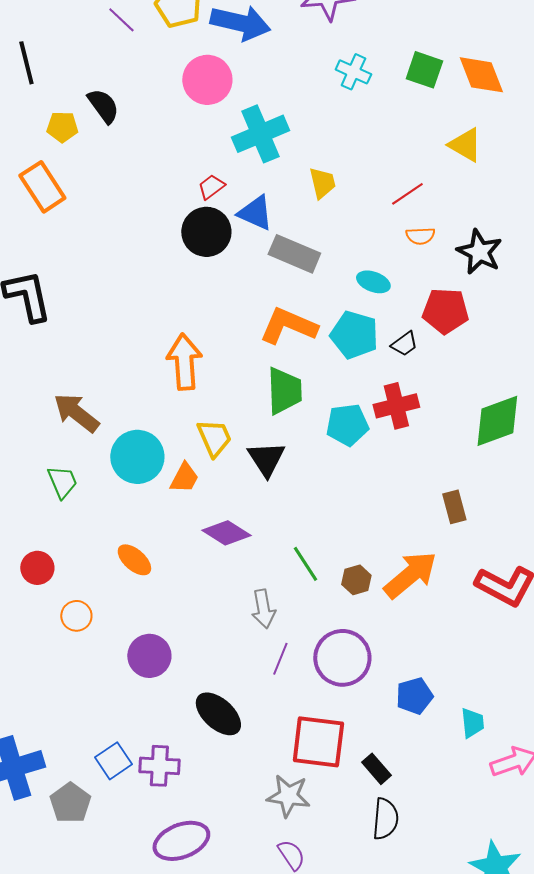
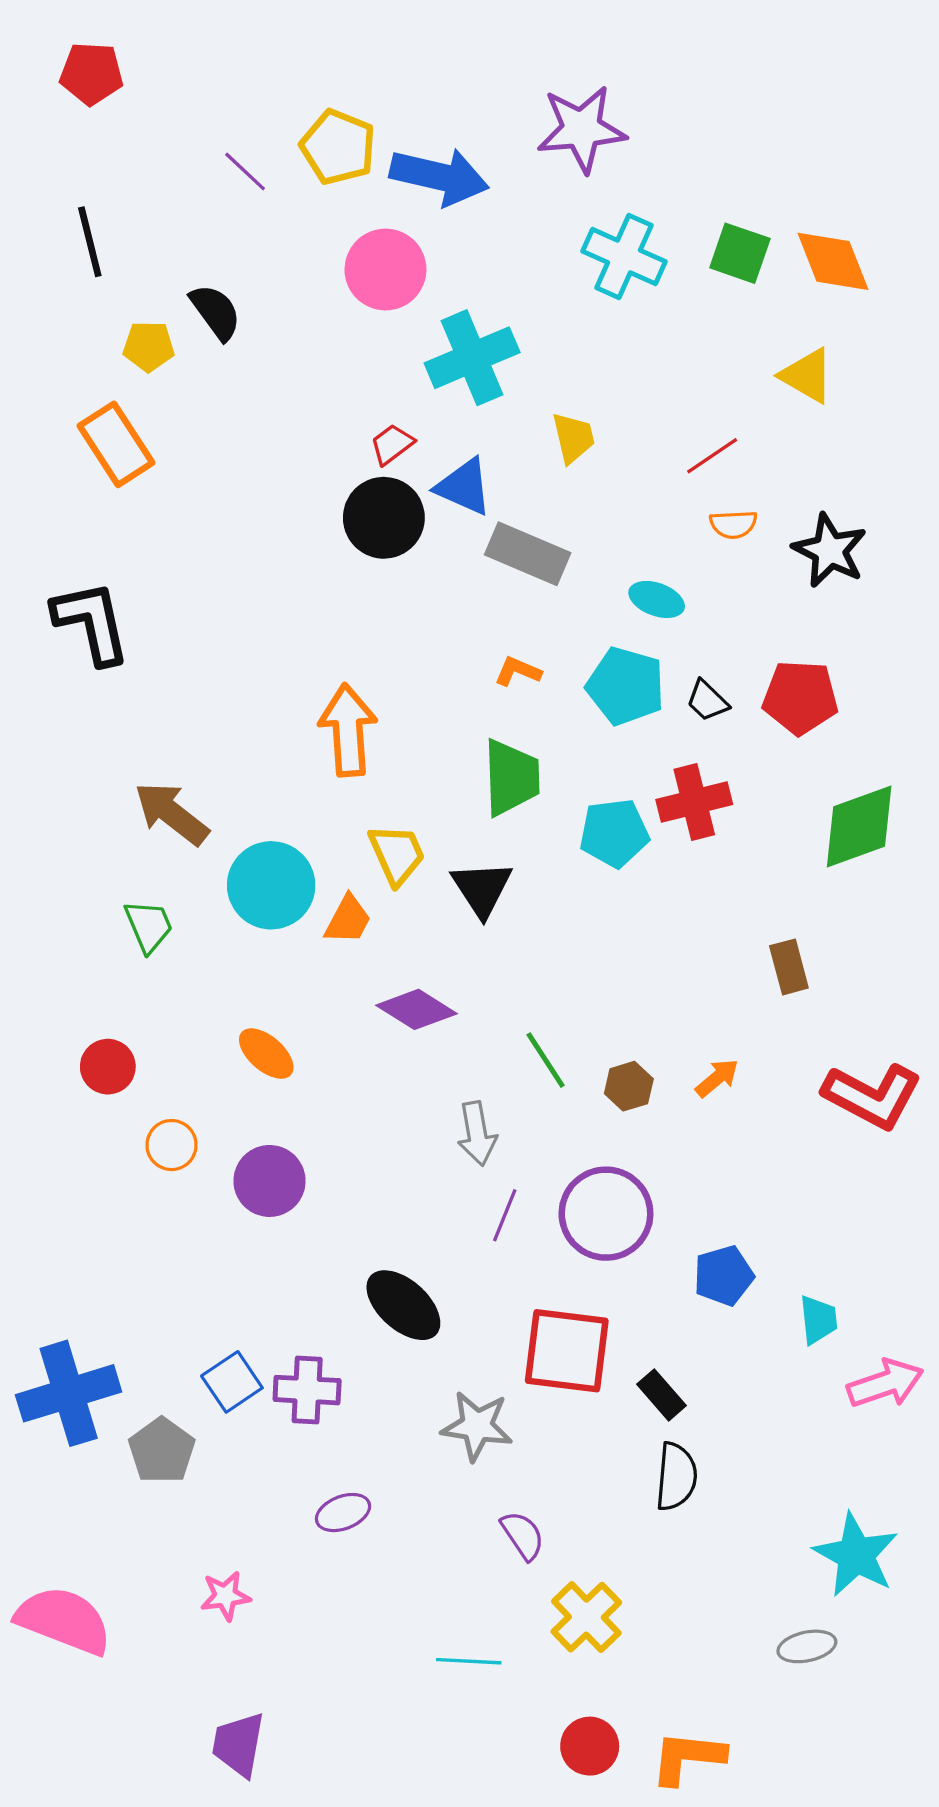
cyan cross: (353, 72) -> (624, 256), size x1.4
red pentagon: (445, 311) -> (800, 697), moved
orange L-shape: (288, 326) -> (518, 671), size x0.5
black trapezoid: (404, 344) -> (707, 701), turned 80
orange arrow: (410, 575) -> (717, 1078), size x0.5
purple circle: (149, 656) -> (270, 1181), moved
gray star: (288, 796) -> (477, 1426), moved
purple ellipse: (181, 841) -> (343, 1513), size x0.6

